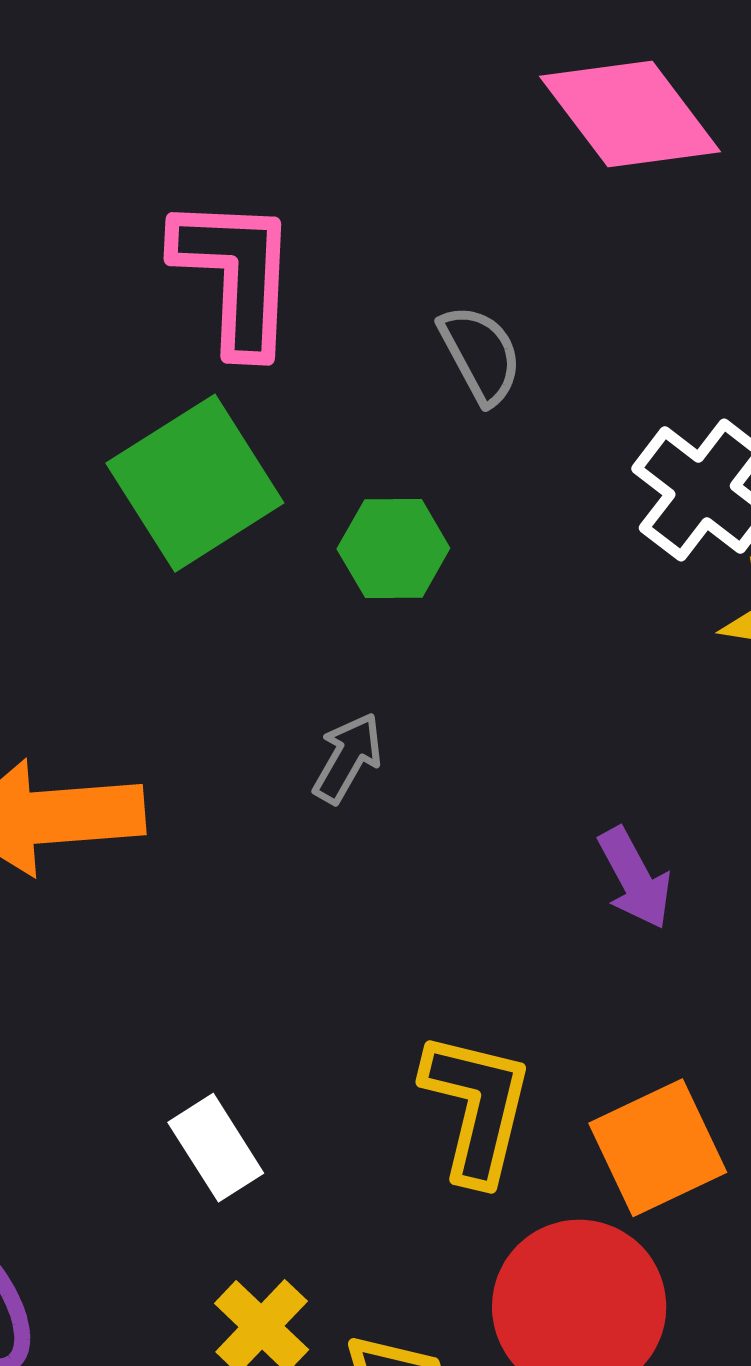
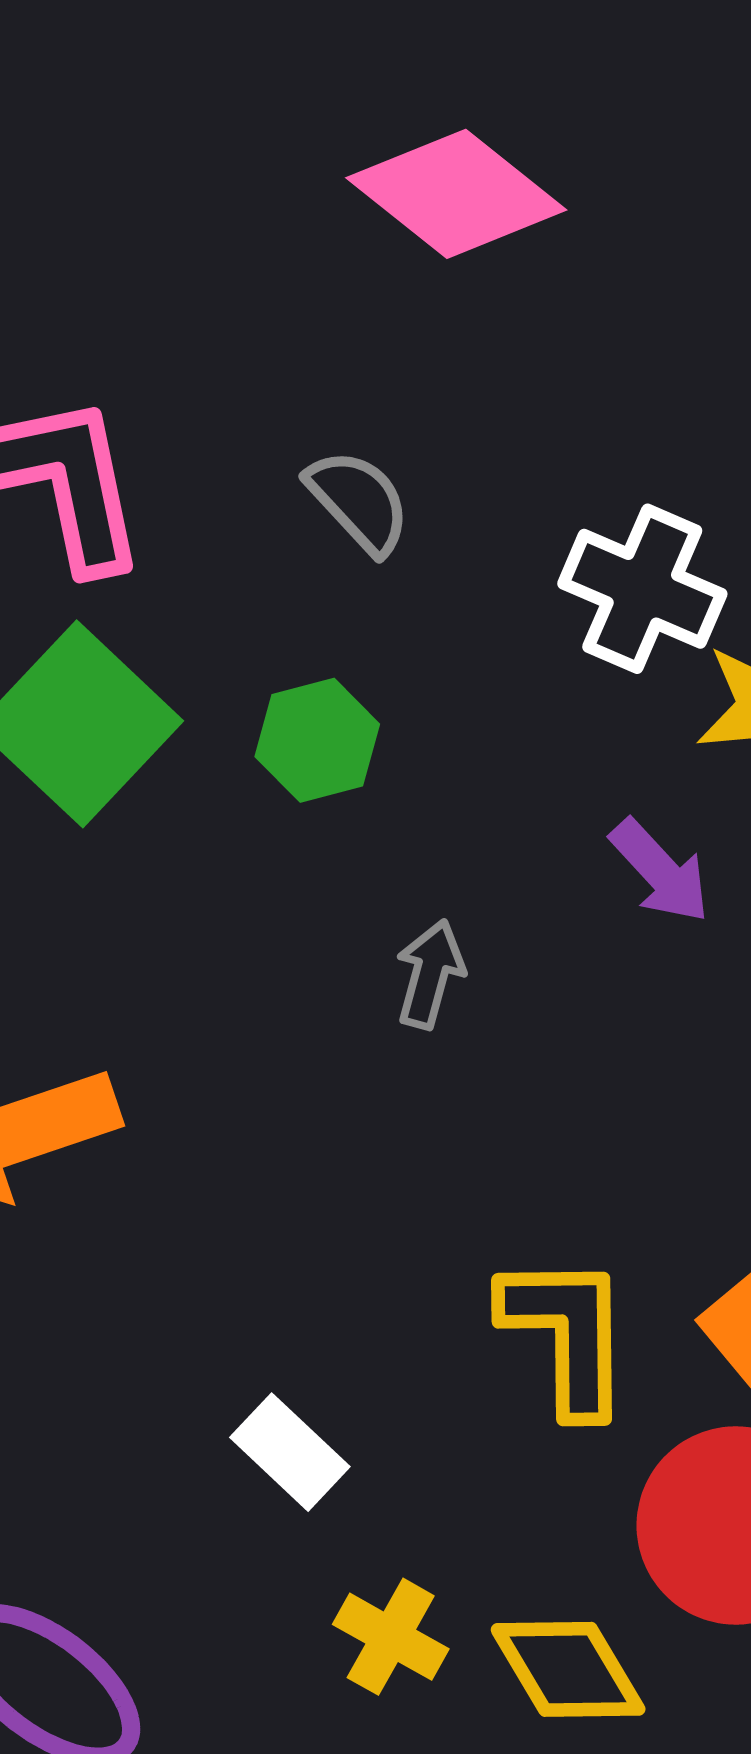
gray arrow: (348, 758) -> (430, 974), moved
purple arrow: (635, 878) -> (660, 871), moved

